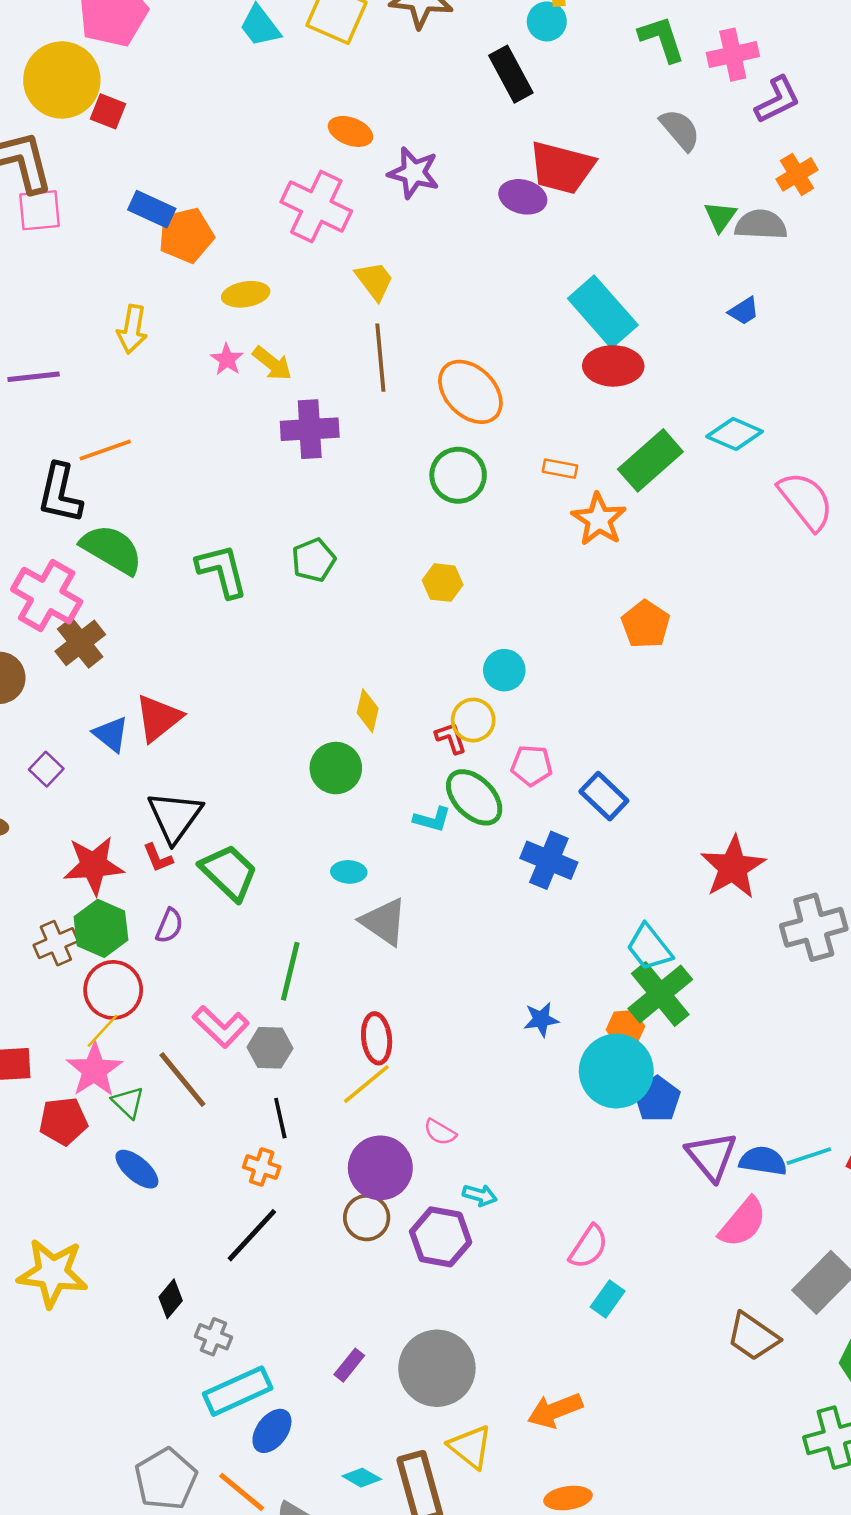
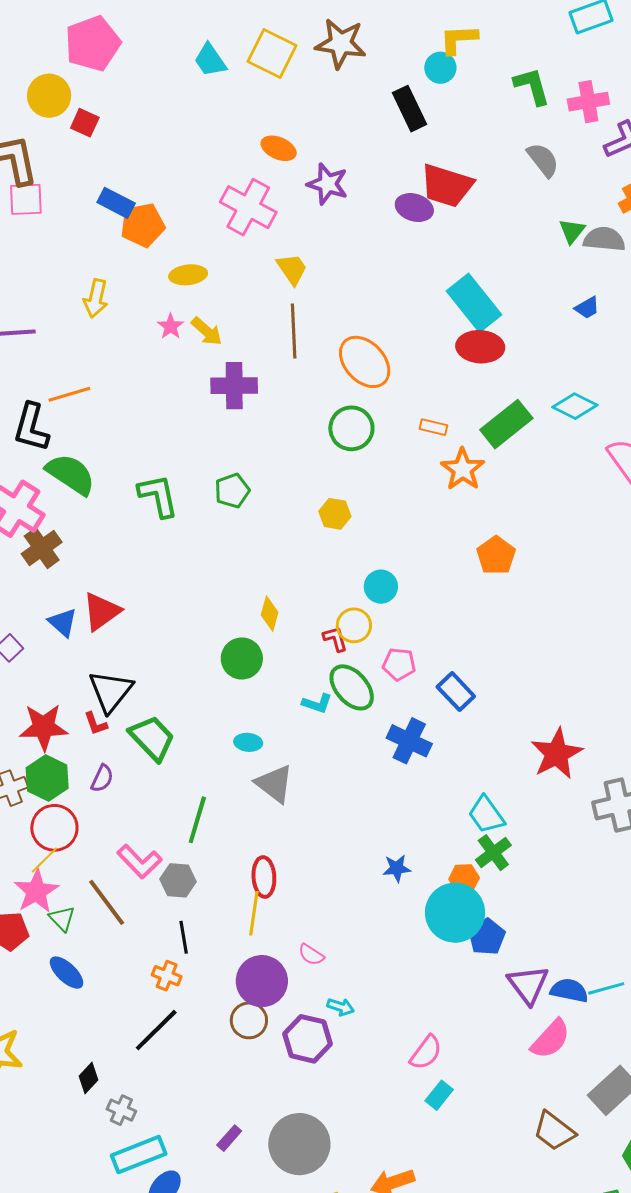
yellow circle: (62, 80) -> (49, 96), size x0.7
green cross: (660, 994) -> (493, 853), size x0.7
yellow line: (366, 1084) -> (254, 913), turned -45

